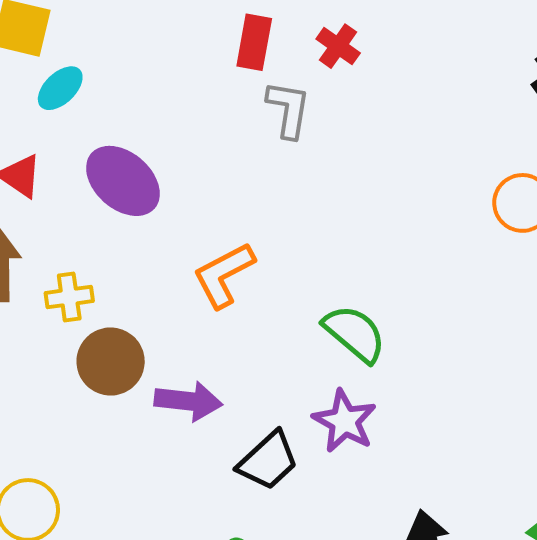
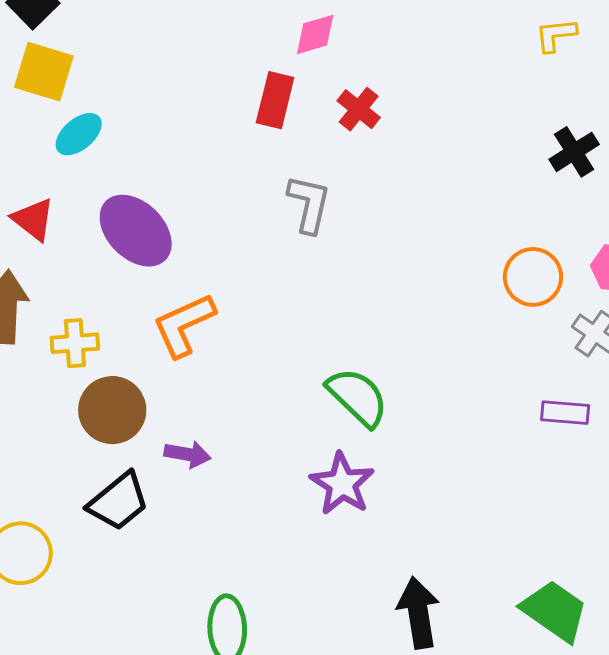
gray L-shape: (288, 109) -> (309, 204), moved
orange L-shape: (224, 275) -> (184, 325), moved
purple arrow: (188, 401) -> (188, 454), size x0.7
black trapezoid: (268, 461) -> (118, 501), moved

